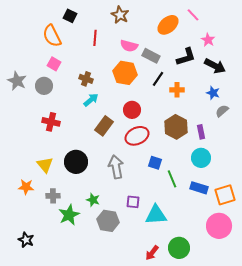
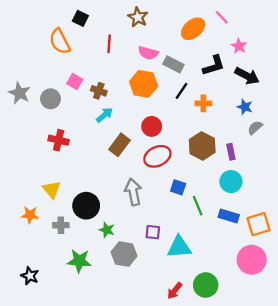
pink square: (54, 64) -> (75, 82), moved
black circle: (76, 162) -> (86, 206), moved
green star: (69, 215) -> (79, 261), moved, turned 30

